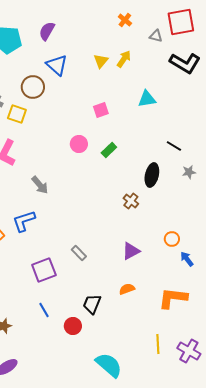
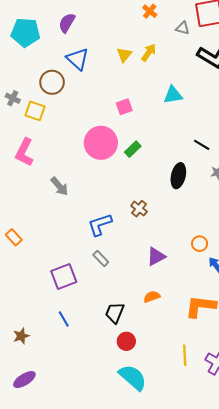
pink circle: (79, 144) -> (101, 143), size x1.8
brown cross: (131, 201) -> (139, 209), moved
blue L-shape: (24, 221) -> (100, 225), moved
red circle: (73, 326) -> (126, 341), moved

